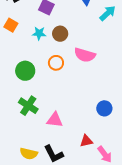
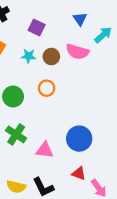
pink semicircle: (85, 55) -> (77, 52), moved
blue circle: (104, 108) -> (79, 139), moved, size x1.5
red triangle: (86, 141) -> (79, 173), turned 32

